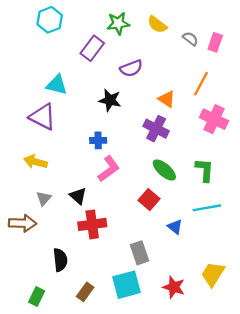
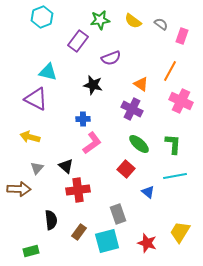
gray semicircle: (190, 39) -> (161, 24), moved
brown rectangle: (85, 292) -> (79, 232), moved
green rectangle: (37, 297) -> (31, 251), turned 49

